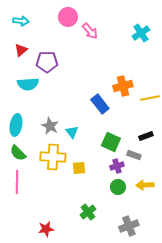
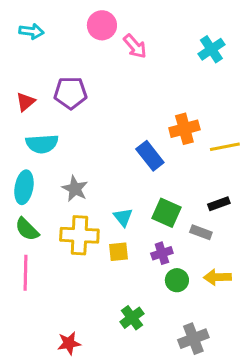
red triangle: (21, 50) -> (25, 102), moved
cyan semicircle: (28, 84) -> (42, 144), moved
cyan triangle: (72, 132) -> (123, 217), moved
purple cross: (117, 166) -> (162, 253), moved

